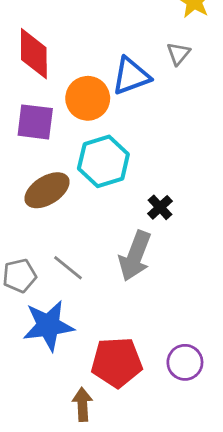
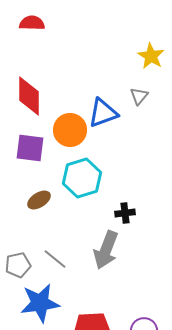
brown ellipse: (47, 190) -> (39, 200), size x0.7
black cross: (160, 207) -> (125, 213), turned 36

